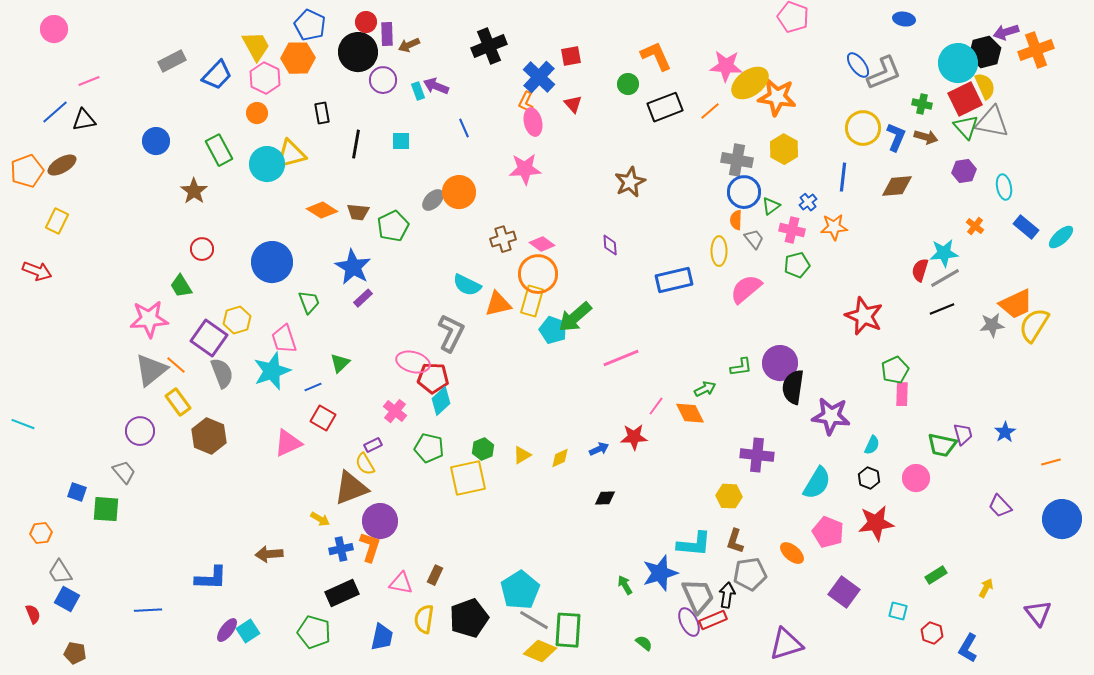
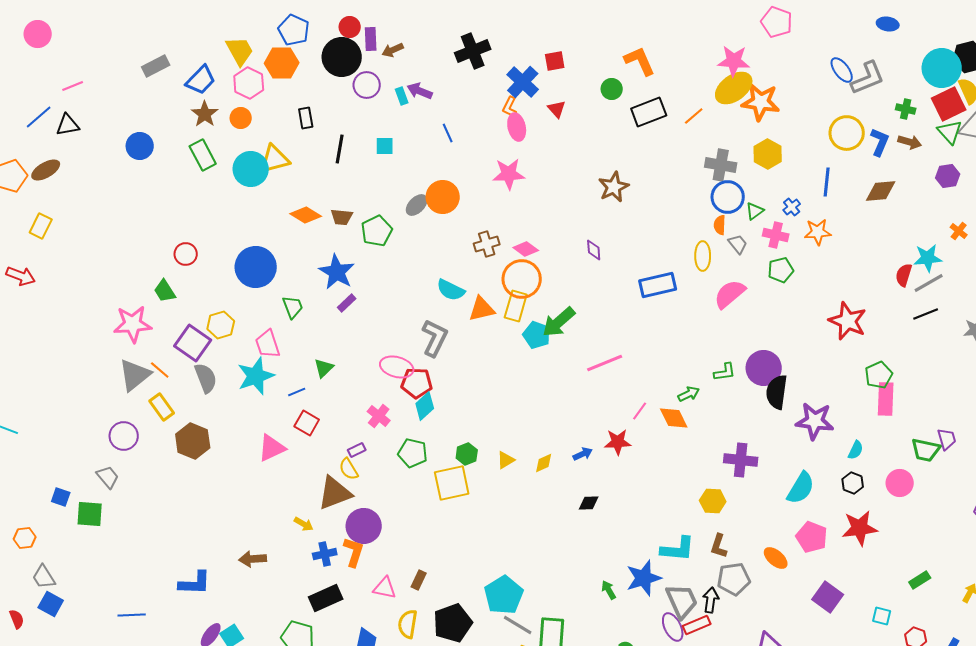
pink star: (726, 66) -> (734, 61), moved
brown star: (194, 191) -> (205, 114), moved
pink rectangle: (902, 394) -> (886, 399), size x1.4

